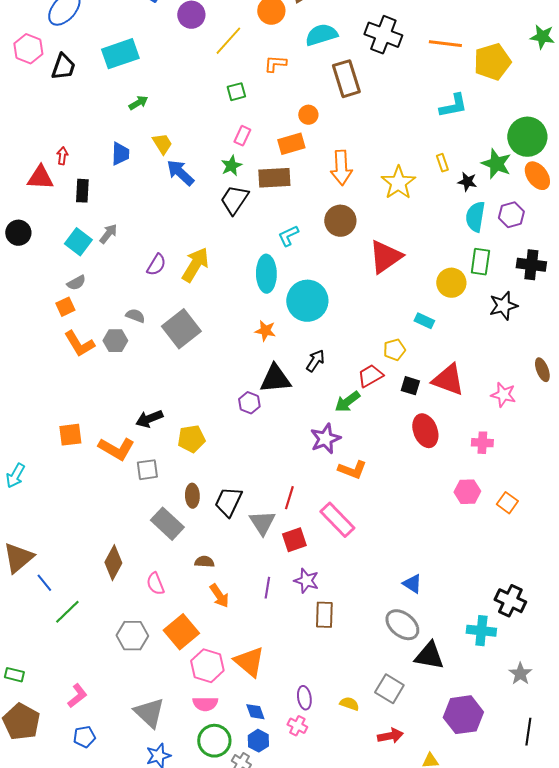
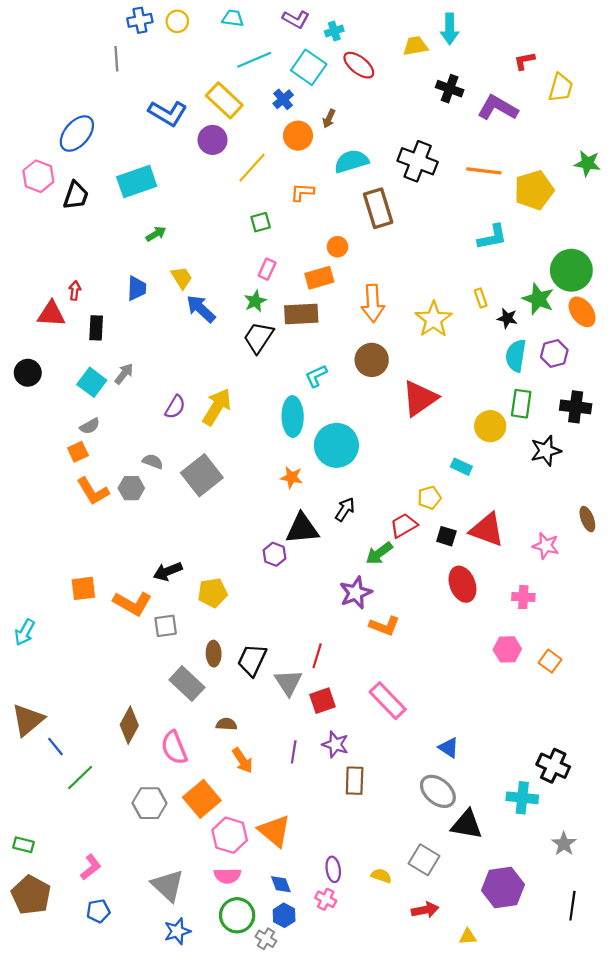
pink rectangle: (337, 520) -> (388, 701), moved
pink semicircle: (155, 584) -> (174, 748), size x1.4

